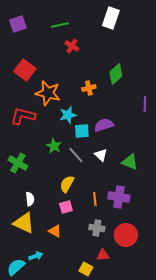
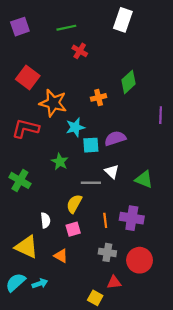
gray line: (76, 155) -> (91, 183), moved, turned -48
white semicircle: (30, 199) -> (45, 220), moved
cyan semicircle: (16, 267) -> (15, 282), moved

